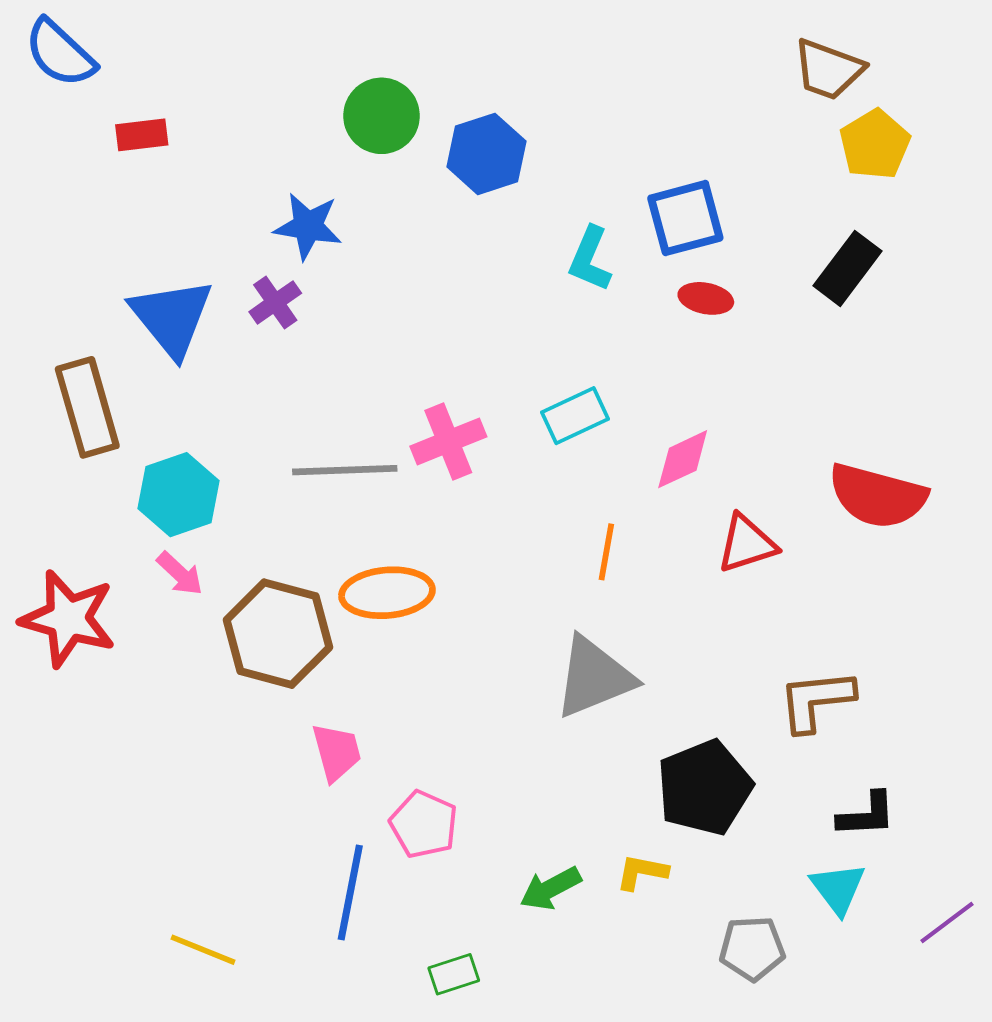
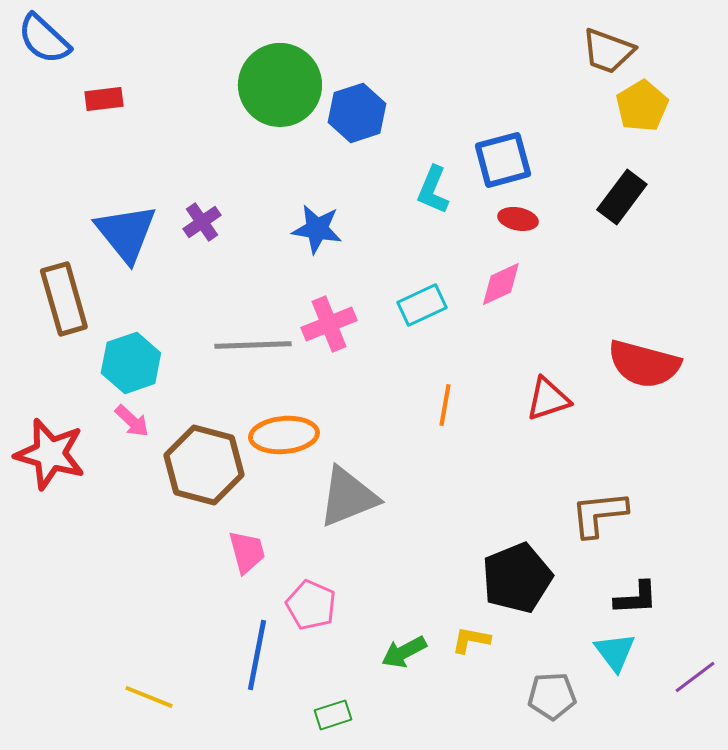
green circle: (382, 116) -> (280, 85), size x1.5
blue star: (308, 226) -> (317, 229), moved
pink diamond: (683, 459) -> (501, 284), moved
gray triangle: (594, 677) -> (348, 497), moved

